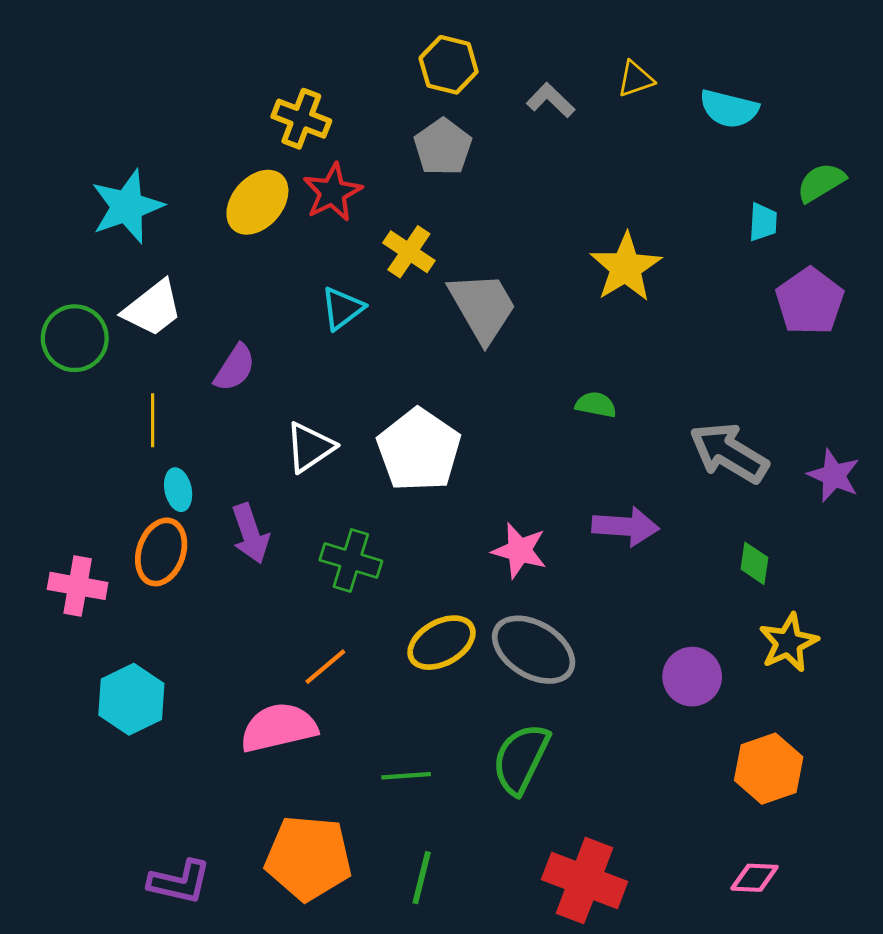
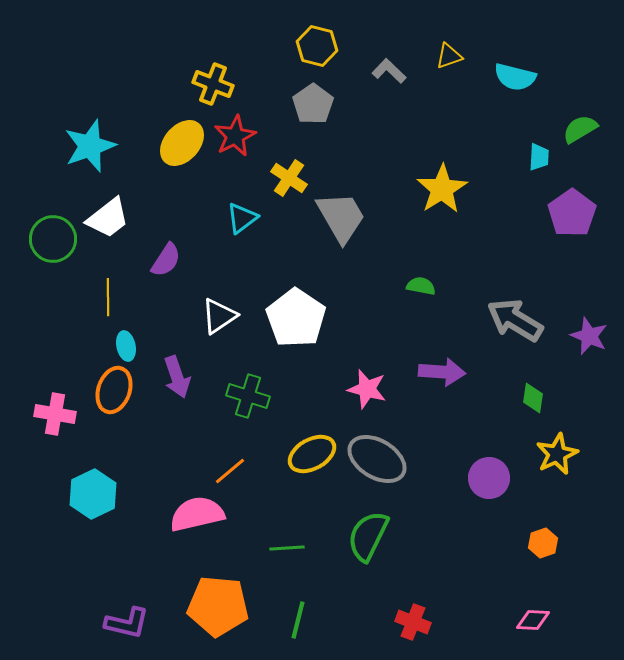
orange hexagon: (769, 769) -> (543, 543), size x0.6
red cross: (585, 881) -> (413, 622), size x0.6

